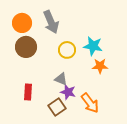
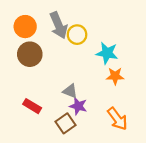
yellow circle: (67, 50) -> (77, 35), moved
red rectangle: (28, 92) -> (32, 106), turned -63
orange arrow: (90, 103) -> (117, 119), moved

